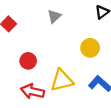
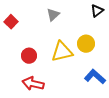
yellow triangle: (62, 80) -> (62, 52), moved

